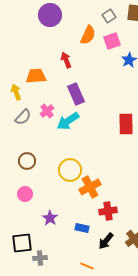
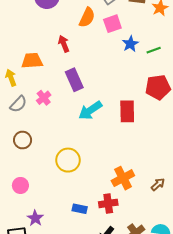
cyan arrow: (68, 121) -> (90, 110), moved
brown circle: (27, 161) -> (23, 140), moved
orange cross: (90, 187) -> (123, 178), moved
purple star: (50, 218) -> (35, 218), moved
blue rectangle: (82, 228) -> (80, 209), moved

